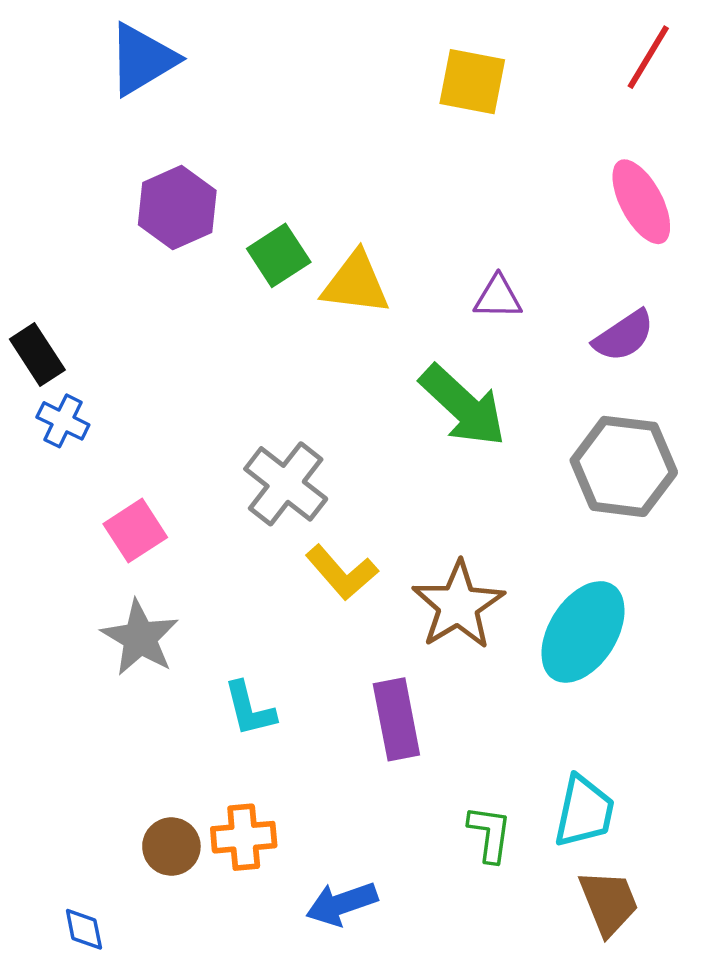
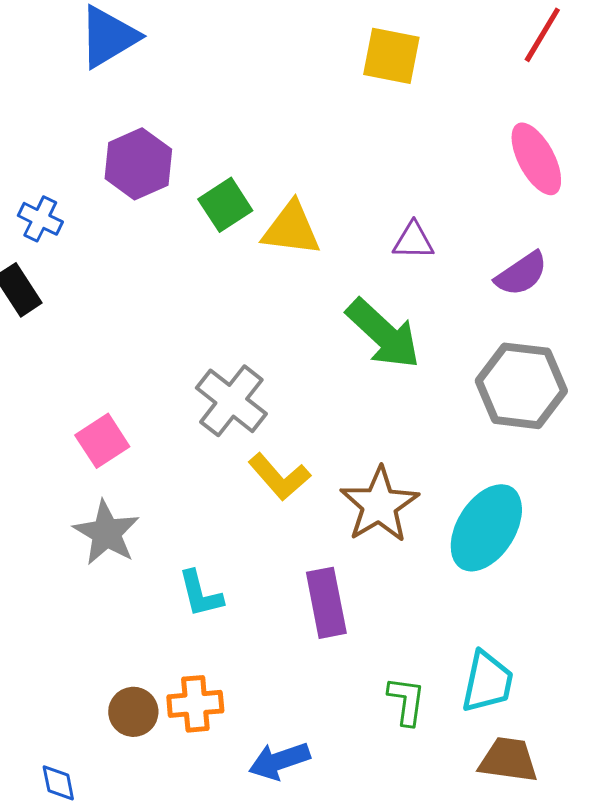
blue cross: (63, 421) -> (40, 219), moved
brown trapezoid: (609, 902) -> (508, 760), turned -60

